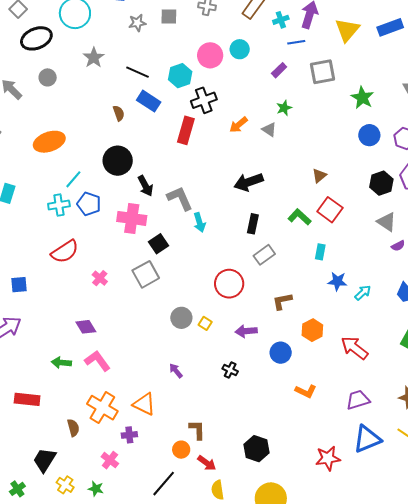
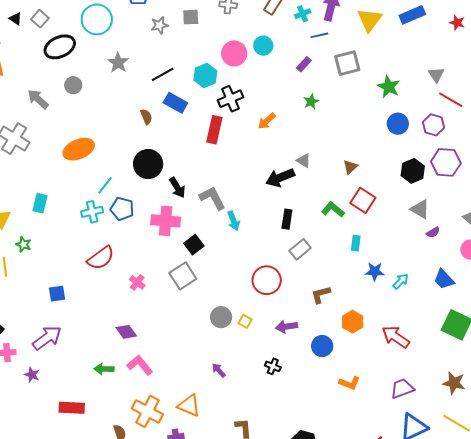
black line: (137, 72) -> (163, 74), turned -50
gray triangle: (269, 130) -> (304, 161), moved

